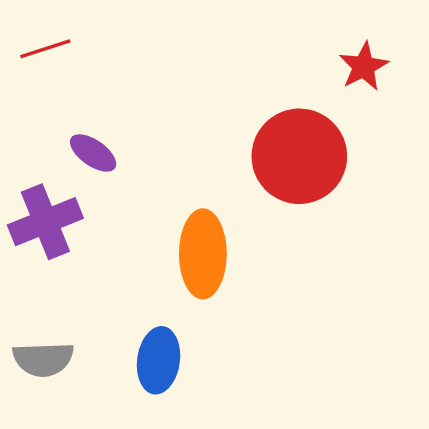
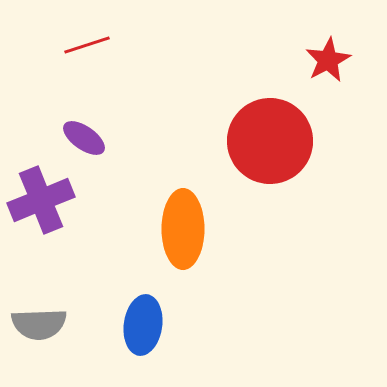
red line: (45, 49) -> (87, 45), moved

